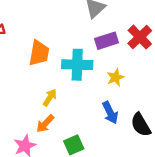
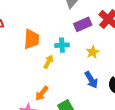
cyan cross: (77, 65) -> (62, 45), size x0.6
yellow arrow: (50, 98) -> (49, 62), moved

